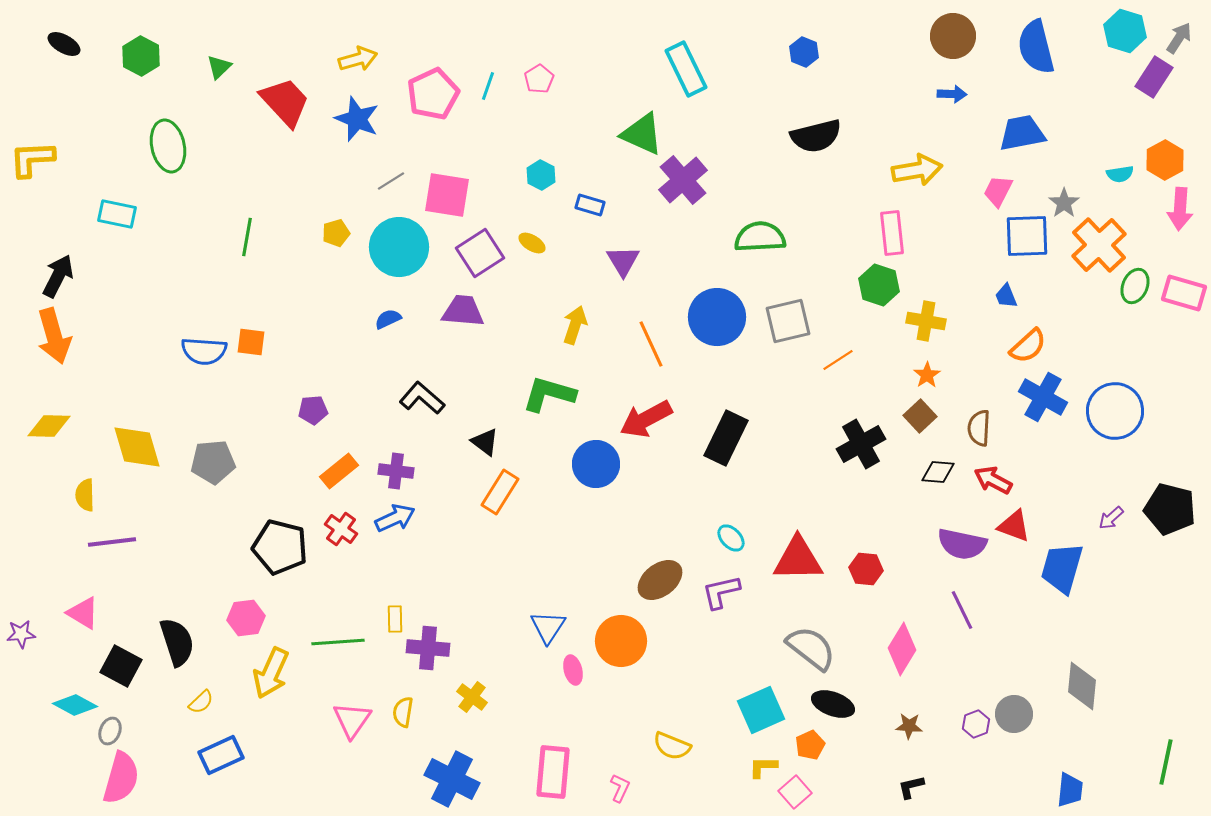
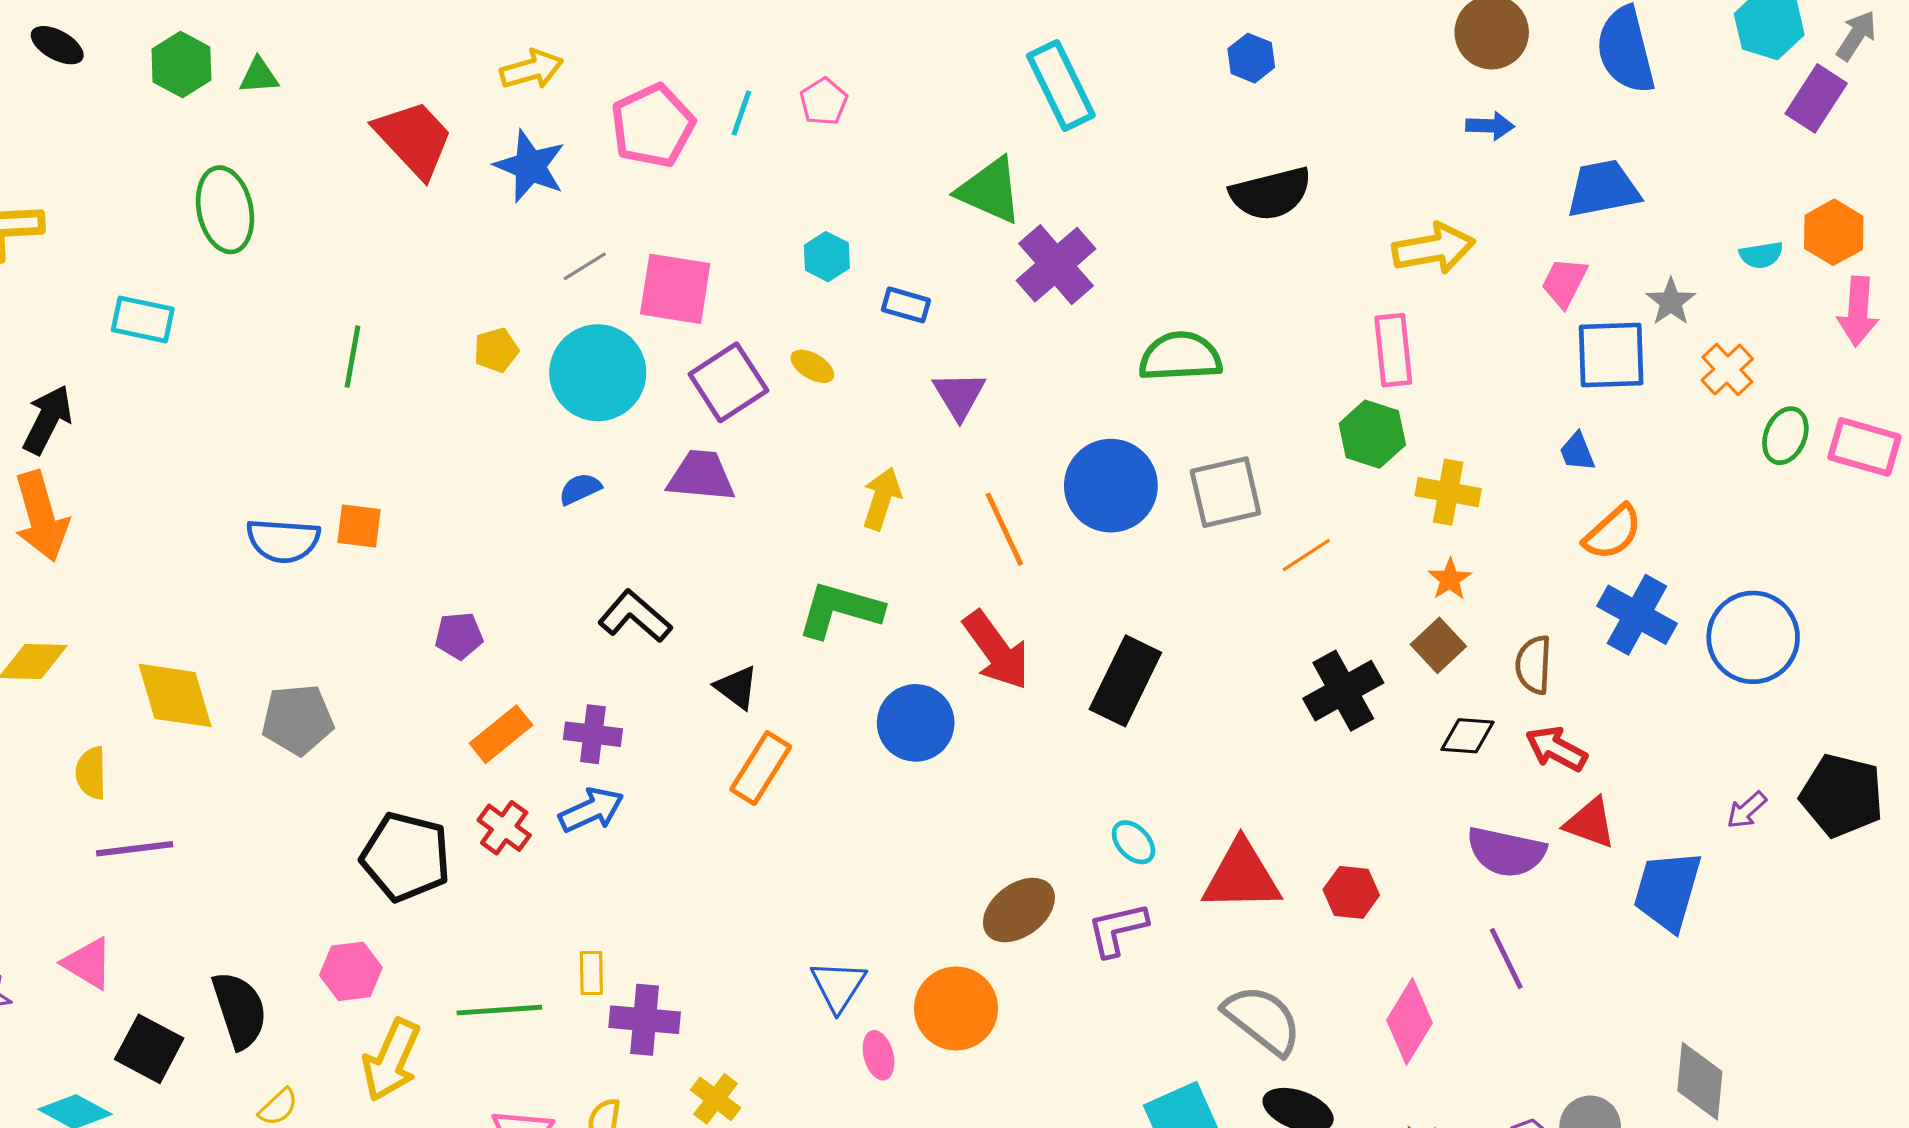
green triangle: (219, 67) -> (259, 76), moved, turned 40
orange cross: (1099, 245) -> (1727, 369), size x0.6
red arrow: (646, 419) -> (996, 650), turned -98

